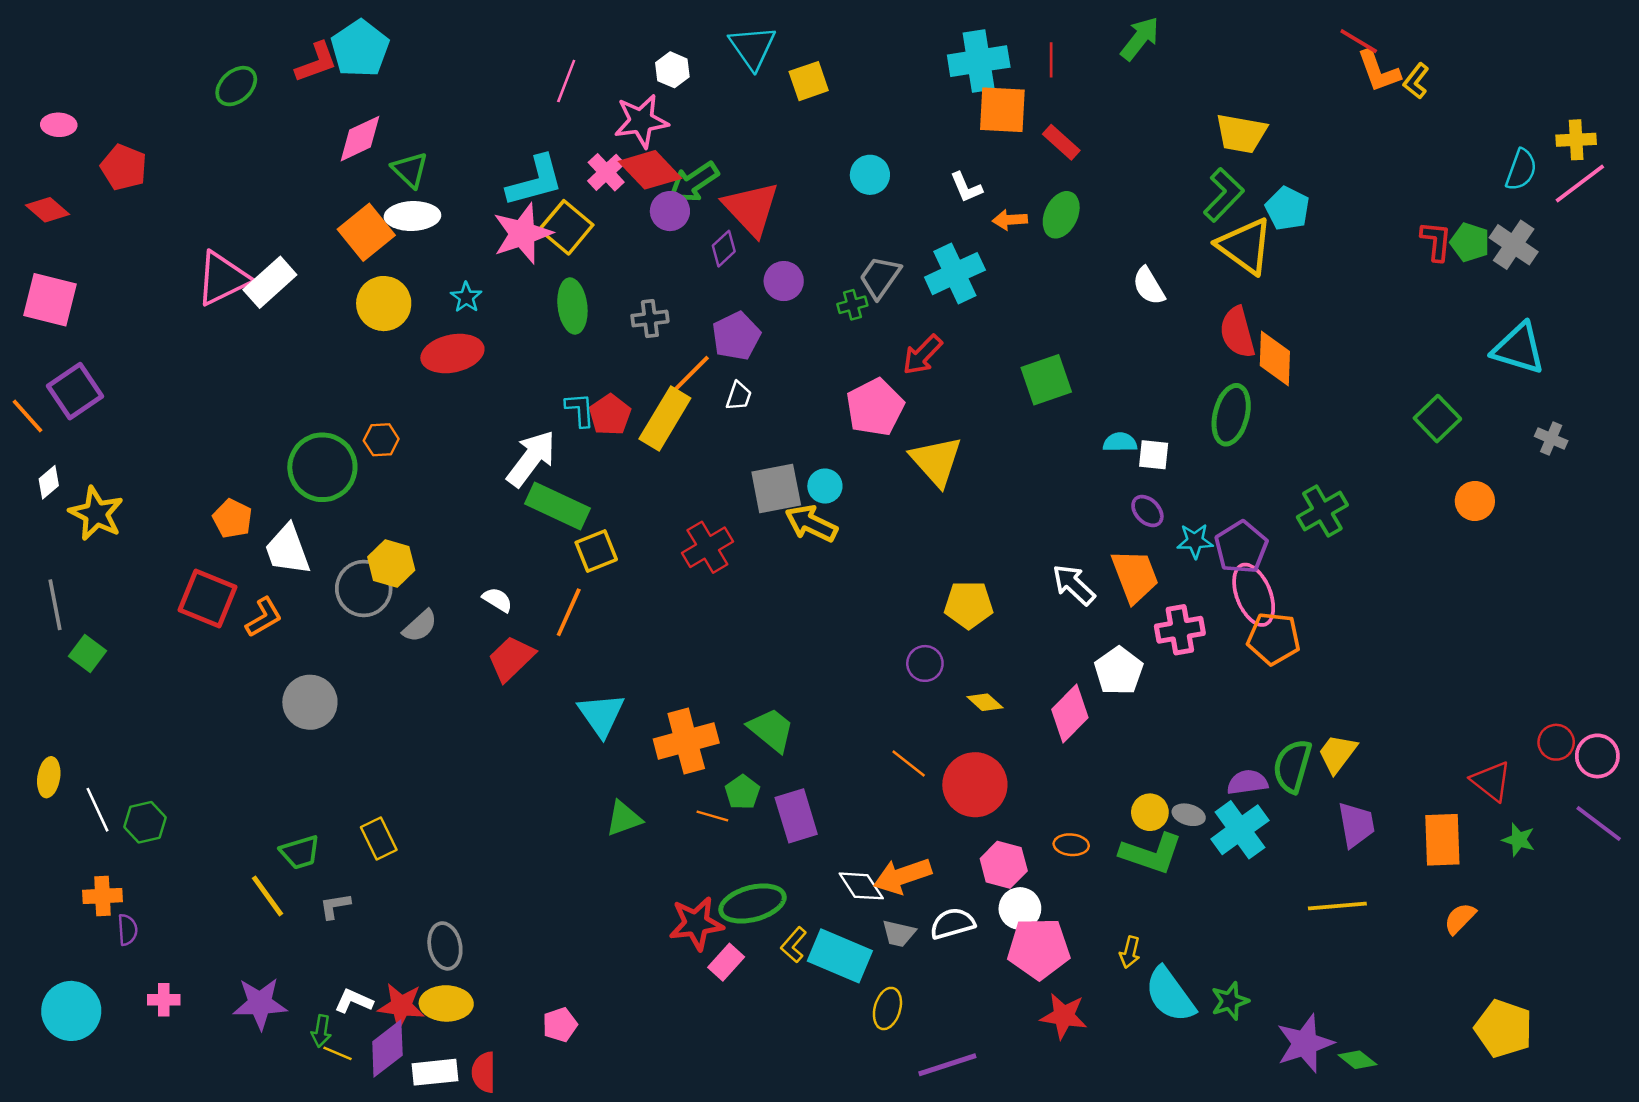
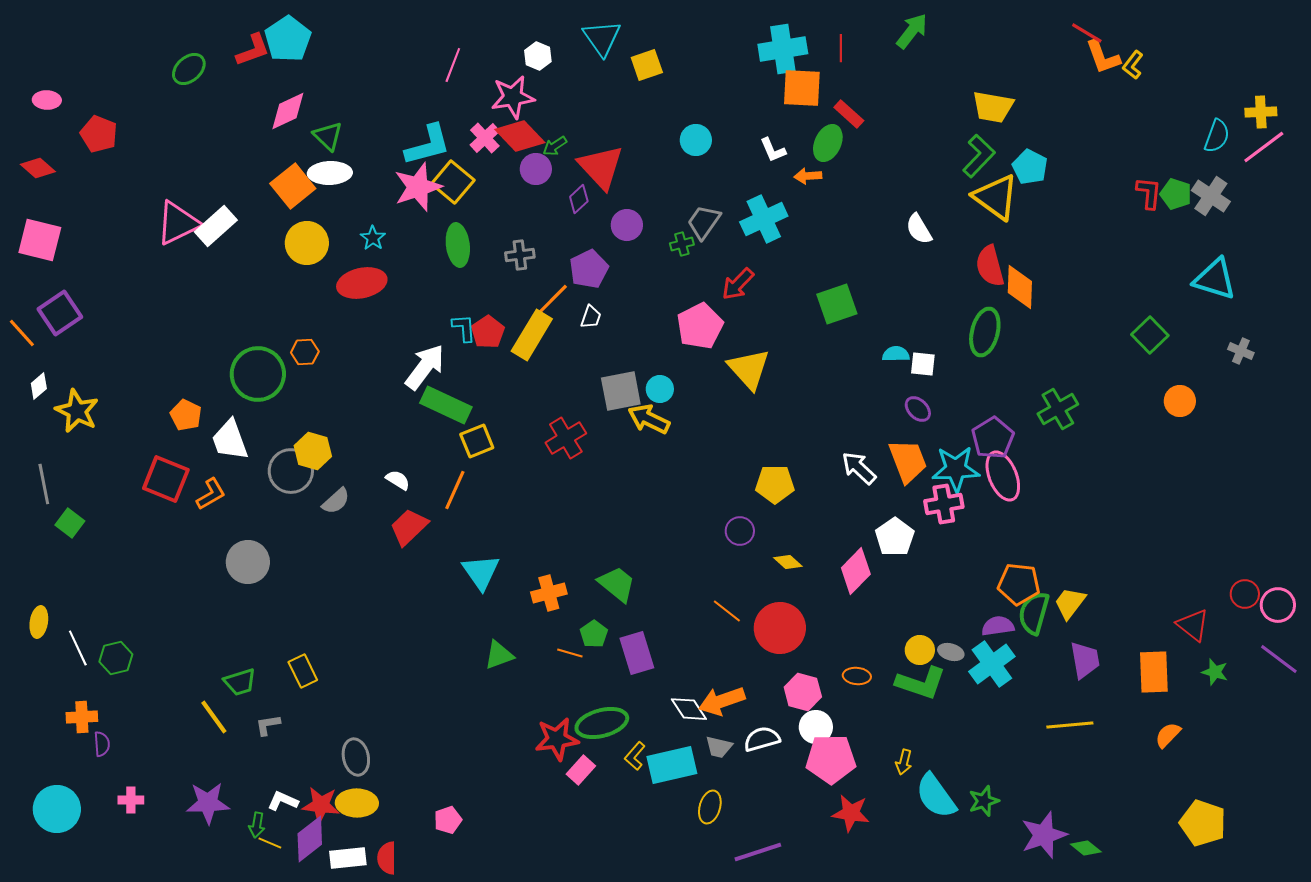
green arrow: (694, 182) -> (555, 146), size x0.6
green ellipse: (1061, 215) -> (828, 143), moved
cyan star: (1195, 541) -> (956, 469), moved, size x1.6
orange pentagon: (1274, 638) -> (1019, 584), moved
orange cross: (686, 741) -> (549, 593), size x0.7
cyan rectangle: (840, 956) -> (672, 765), turned -36

